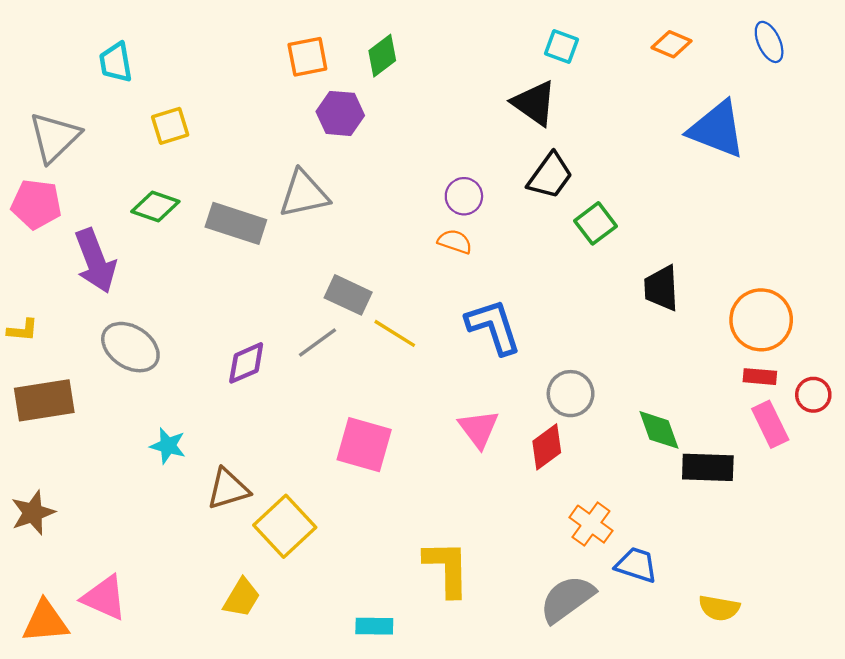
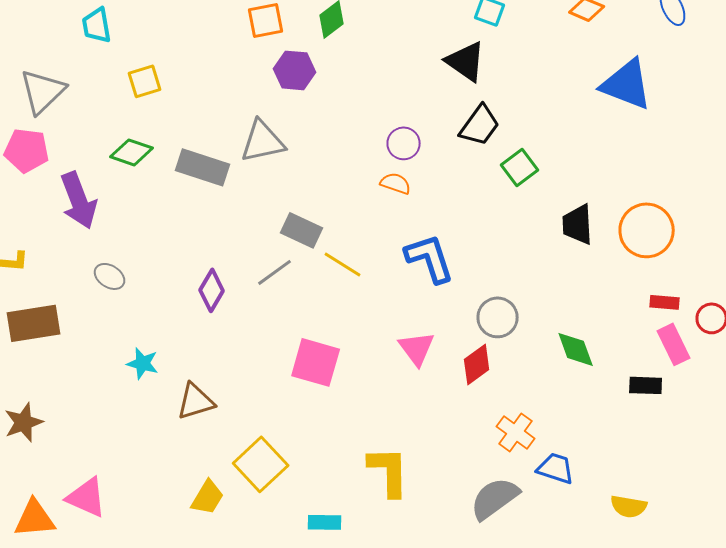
orange circle: (761, 320) -> (647, 230), moved
gray ellipse: (130, 347) -> (110, 276), size x0.6
purple diamond: (246, 363) -> (212, 290), turned -36
black rectangle: (708, 467) -> (646, 385), moved, size x0.7
yellow square: (285, 526) -> (261, 464), moved

